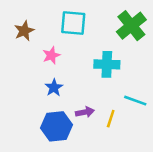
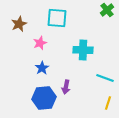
green cross: (131, 26) -> (107, 10), moved, size x0.6
purple arrow: (85, 112) -> (66, 87), turned 112
yellow line: (111, 119) -> (108, 103), moved

